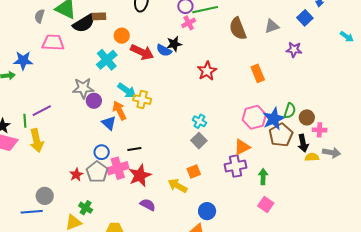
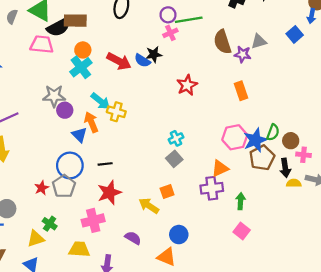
brown rectangle: (99, 16) -> (75, 21), size x1.5
orange circle: (122, 36) -> (83, 50), moved
pink trapezoid: (53, 43) -> (42, 44), moved
purple star: (294, 50) -> (243, 54), moved
cyan cross: (199, 121) -> (176, 138), turned 32
blue circle: (102, 152) -> (70, 165), size x1.6
pink cross: (118, 168) -> (93, 220), moved
purple semicircle: (148, 205) -> (133, 238), moved

